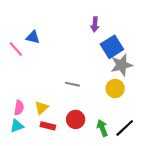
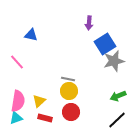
pink line: (16, 49) -> (17, 62), moved
yellow circle: (115, 88) -> (69, 91), moved
pink semicircle: (19, 108) -> (18, 101), size x1.5
green arrow: (102, 128) -> (118, 96), moved, turned -91

